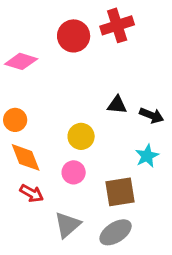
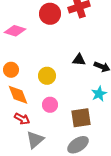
yellow circle: (81, 136) -> (47, 76), moved
gray triangle: (68, 225) -> (35, 140), moved

